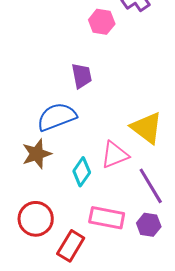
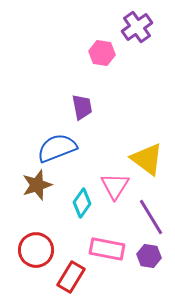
pink triangle: (115, 155) -> (115, 186), turned -36

